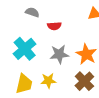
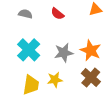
gray semicircle: (32, 12) -> (25, 14), moved
red semicircle: (54, 26) -> (57, 14), moved, turned 48

